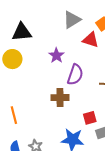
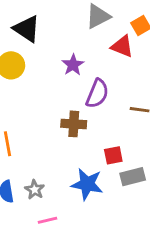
black triangle: (22, 32) -> (27, 29), turned 35

